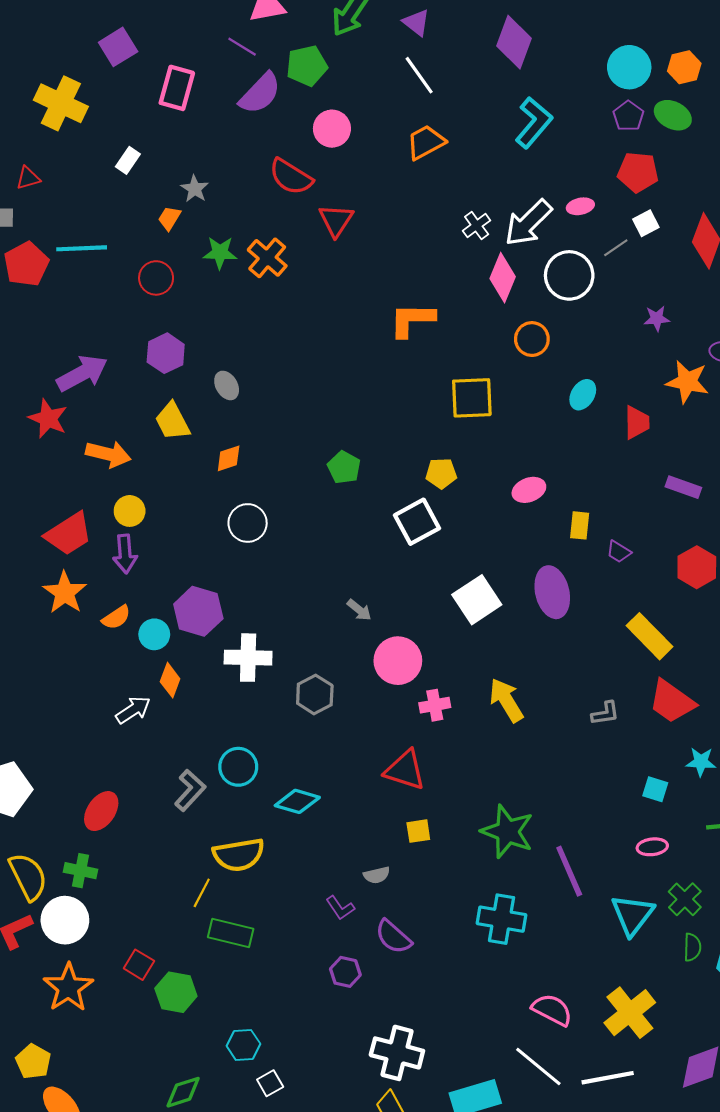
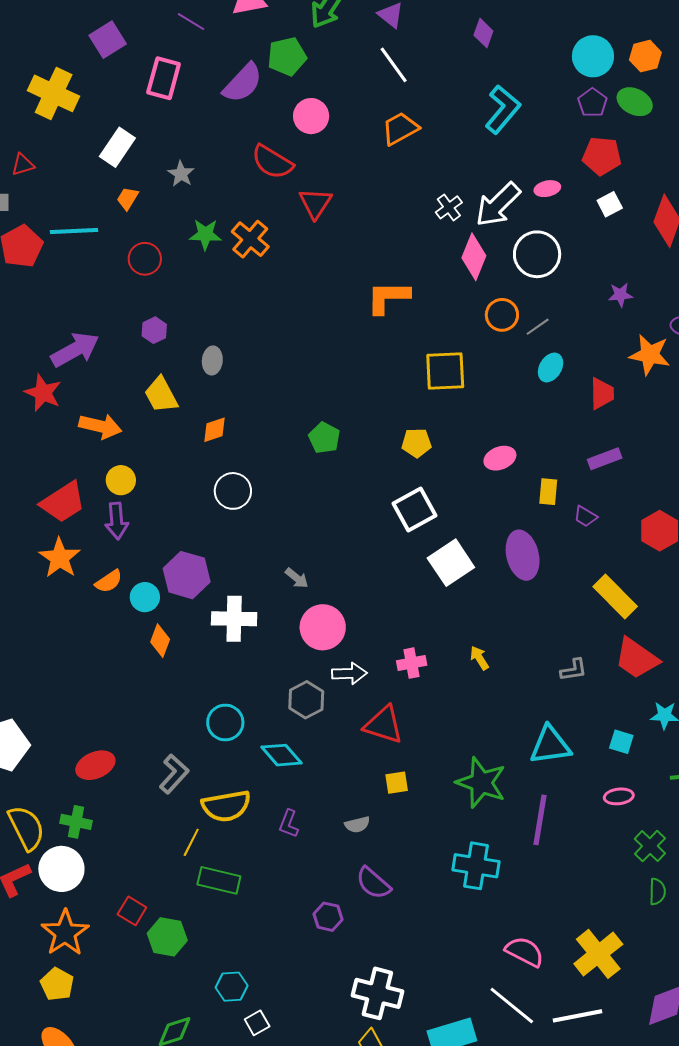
purple diamond: (514, 42) -> (483, 33), size x0.6
purple line: (242, 47) -> (191, 22), moved
white rectangle: (128, 160) -> (117, 147), size x1.5
orange trapezoid: (169, 218) -> (128, 198), moved
gray line: (616, 248) -> (538, 327), moved
purple hexagon: (166, 353) -> (154, 330), size x0.7
gray ellipse: (227, 385) -> (212, 360), turned 36
purple rectangle: (683, 487) -> (605, 459), moved, turned -40
white square: (417, 522) -> (414, 510), moved
gray arrow: (359, 610) -> (297, 578), moved
pink circle: (398, 661) -> (323, 627), moved
gray hexagon: (315, 694) -> (306, 700), moved
yellow arrow: (506, 700) -> (479, 658), size x0.6
white arrow: (133, 710) -> (349, 673), moved, turned 32
gray L-shape: (190, 790) -> (174, 774), moved
cyan diamond: (297, 801) -> (282, 755), turned 33
red ellipse: (101, 811) -> (95, 765), turned 33
purple line: (569, 871) -> (540, 820), turned 33
purple L-shape: (340, 908) -> (289, 824), moved, turned 56
cyan triangle: (632, 915) -> (550, 745), moved, turned 45
yellow pentagon: (33, 1062) -> (57, 984), moved

